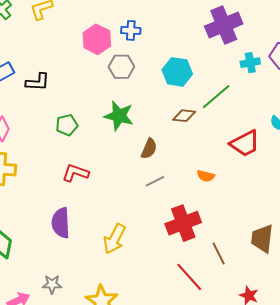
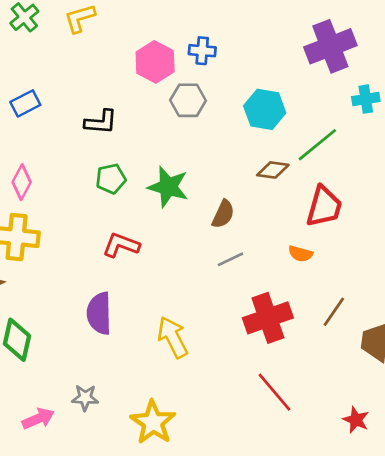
black L-shape: (38, 82) -> (101, 122), moved
green star: (119, 116) -> (168, 187), moved
red trapezoid: (245, 143) -> (324, 207), moved, turned -48
yellow arrow: (114, 239) -> (173, 337), turned 124
brown line: (219, 254) -> (334, 312), moved, turned 60

